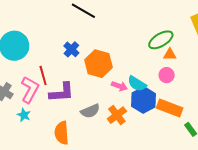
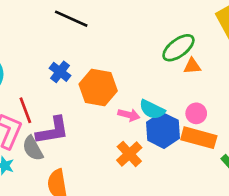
pink circle: (167, 75) -> (196, 113), moved
gray semicircle: (90, 111) -> (33, 148), moved, turned 90

